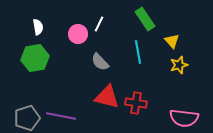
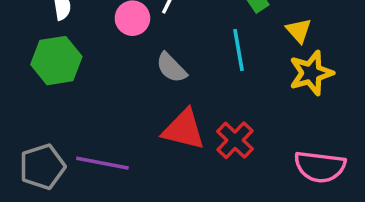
yellow star: (179, 65) -> (311, 73), size x1.4
red cross: (136, 103) -> (235, 140), turned 35

